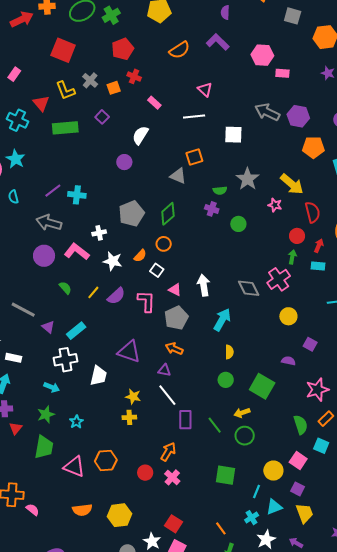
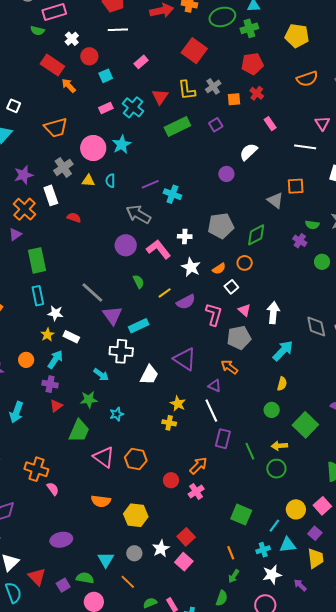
green rectangle: (65, 128) -> (177, 126), turned -35
purple triangle: (48, 327) -> (112, 315), size x1.5
green square: (226, 475) -> (241, 515), moved

